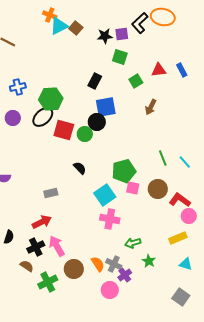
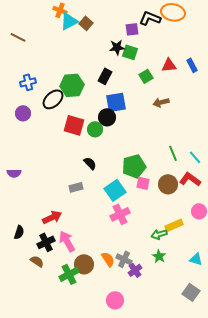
black L-shape: (140, 23) -> (150, 18), turned 65
black star: (105, 36) -> (117, 47), moved
green hexagon: (51, 99) -> (72, 85), moved
brown arrow: (151, 107) -> (161, 102), turned 49
black ellipse: (43, 117) -> (53, 99), moved
gray rectangle: (51, 193) -> (76, 187), moved
red L-shape: (180, 200) -> (190, 179), moved
pink cross: (110, 219) -> (120, 214), turned -36
yellow rectangle: (178, 238) -> (174, 225), moved
green arrow: (133, 243) -> (159, 234), moved
green cross: (48, 282) -> (69, 274), moved
pink circle: (110, 290) -> (115, 300), moved

